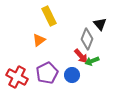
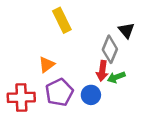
orange triangle: (39, 40) -> (47, 65), moved
red arrow: (81, 56) -> (102, 71), turned 49
red cross: (17, 77) -> (21, 97), turned -30

